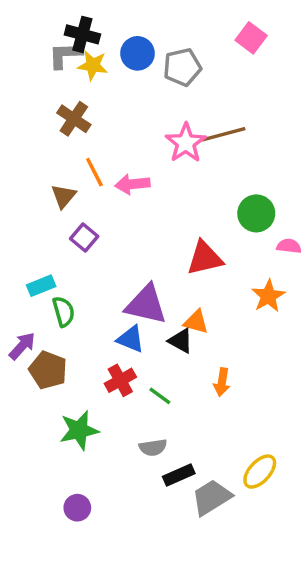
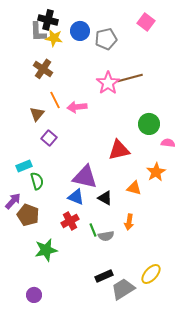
gray L-shape: (65, 55) -> (38, 32), turned -90
orange triangle: (196, 322) -> (134, 188), moved
green line: (160, 396) -> (93, 230), turned 32
gray semicircle: (153, 447) -> (106, 236), moved
purple circle: (77, 508) -> (34, 295), moved

